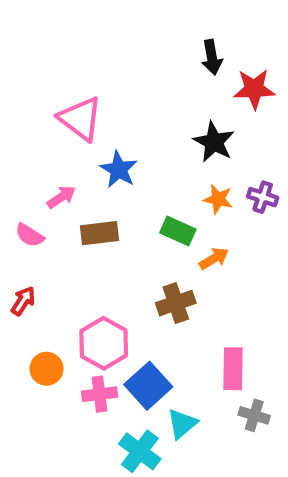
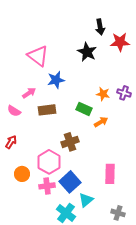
black star: (214, 142) -> (87, 52), moved
blue star: (119, 170) -> (56, 80), turned 30
brown cross: (176, 303) -> (70, 142), moved
gray cross: (254, 415) -> (118, 213), moved

